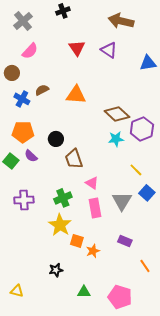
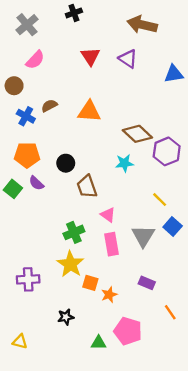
cyan star: (116, 139) -> (124, 163), moved
purple cross: (24, 200) -> (28, 279), moved
pink pentagon: (120, 297) -> (128, 331), moved

